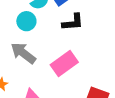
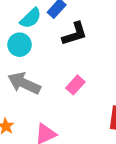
pink rectangle: (64, 63) -> (75, 85), size x0.6

